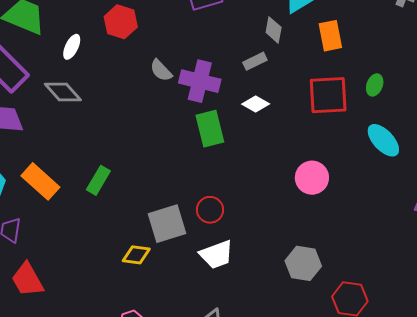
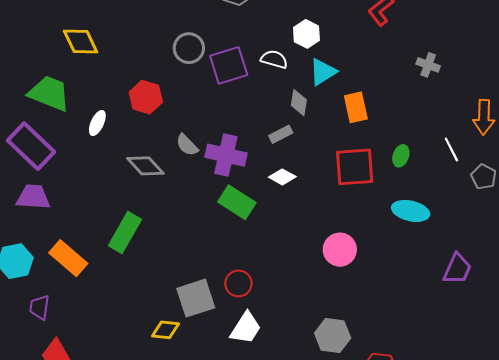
gray diamond: (63, 92) -> (145, 166), moved
green rectangle: (210, 129) -> (237, 202), turned -42
cyan ellipse: (383, 140) -> (411, 211), turned -33
green rectangle: (98, 180) -> (125, 233), moved, size x1.4
white trapezoid: (216, 255) -> (246, 328), turned -36

